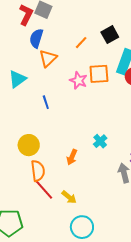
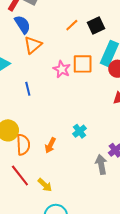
blue semicircle: (36, 38) -> (22, 24), turned 126
orange line: (81, 43) -> (72, 25), moved
orange semicircle: (38, 171) -> (23, 145), moved

